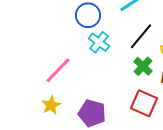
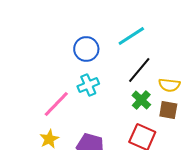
cyan cross: (99, 42) -> (88, 85), moved, turned 30

